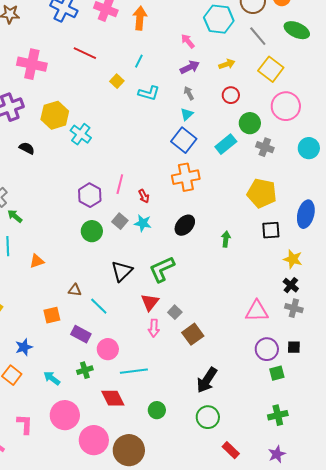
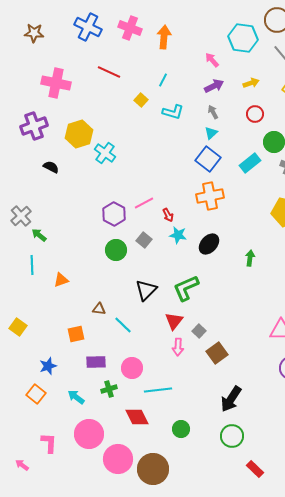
pink line: (120, 184) -> (144, 203), turned 48
cyan star: (143, 223) -> (178, 235), moved
purple rectangle: (81, 334) -> (96, 362), moved, turned -30

